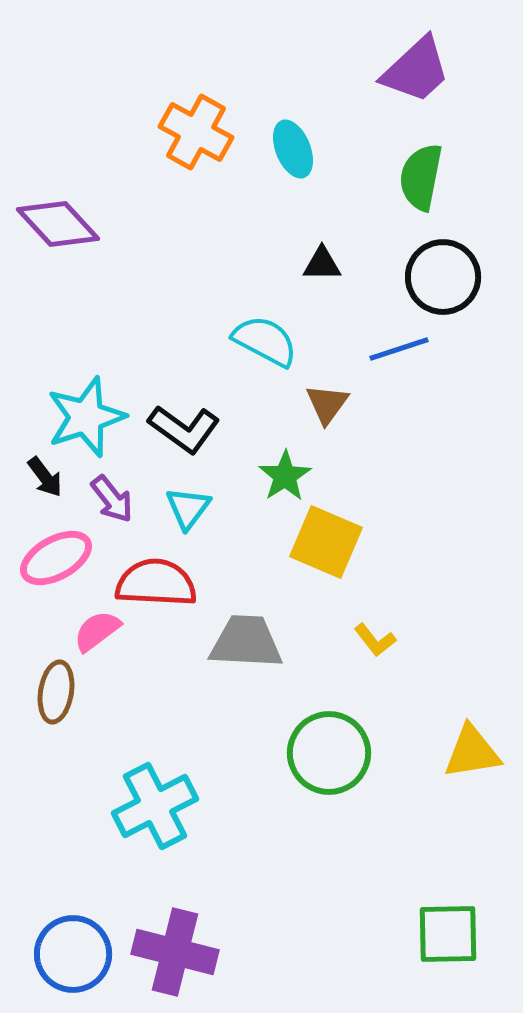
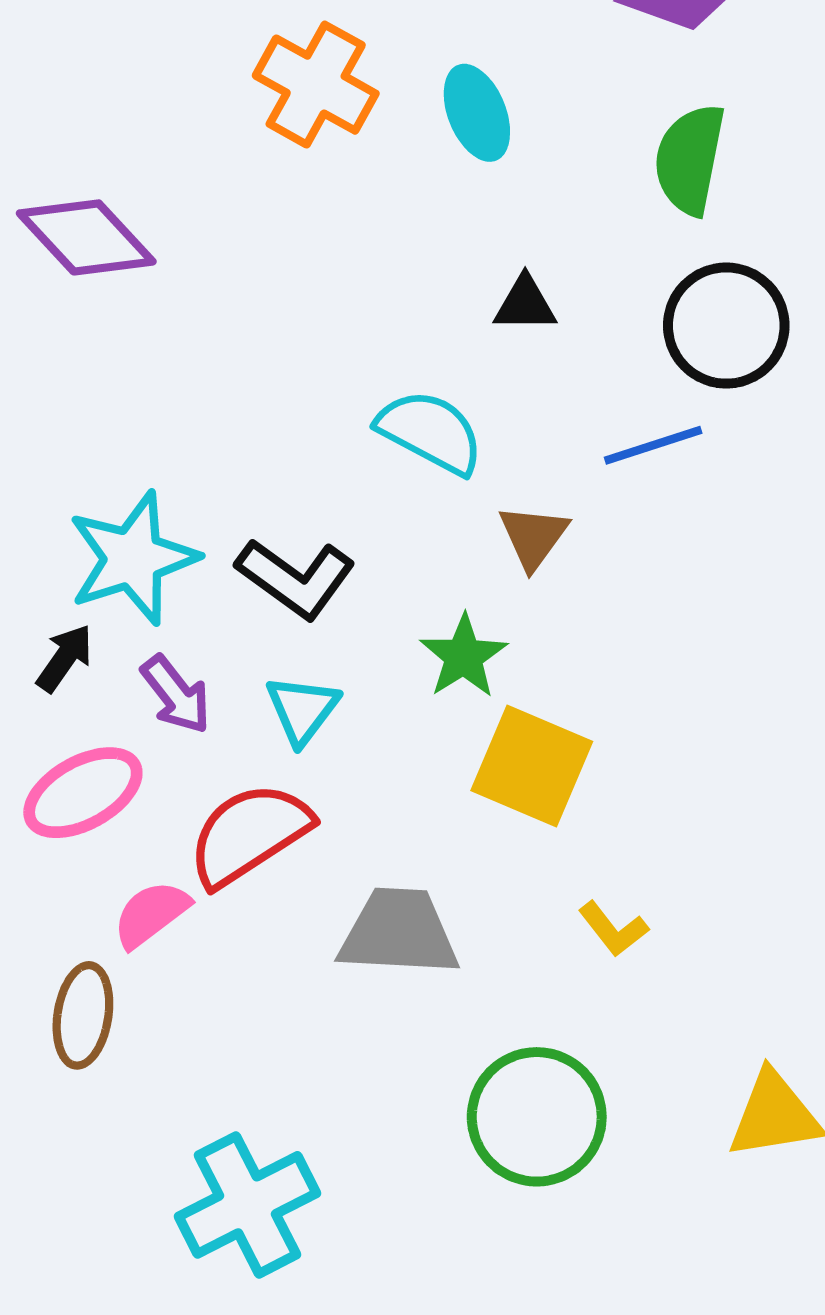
black arrow: (45, 477) -> (65, 658), turned -108
red semicircle: (156, 583) -> (249, 834), turned -36

